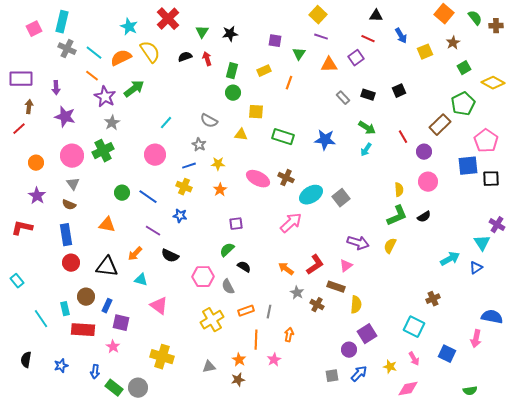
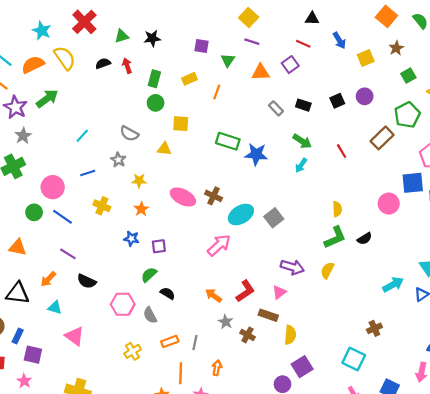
green triangle: (202, 32) -> (122, 36), turned 40
green rectangle: (283, 137) -> (228, 141), moved
purple circle: (424, 152) -> (365, 96), moved
pink circle: (155, 155) -> (53, 187), moved
blue line: (189, 166) -> (88, 173), moved
pink circle: (428, 182) -> (389, 204), moved
blue star: (180, 216) -> (131, 239), moved
yellow cross: (212, 320) -> (133, 351), size x0.7

